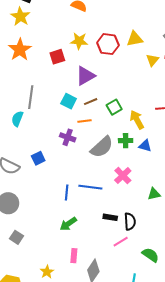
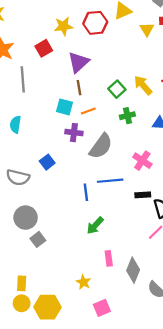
gray line: (31, 97) -> (23, 79), moved
cyan square: (69, 101) -> (64, 107), moved
brown line: (91, 102) -> (79, 88), moved, turned -64
yellow arrow: (137, 120) -> (143, 85), moved
green cross: (126, 141) -> (127, 116), moved
gray semicircle: (102, 147) -> (101, 146), moved
black rectangle: (110, 217) -> (143, 195), moved
gray square: (17, 237) -> (38, 239), moved, turned 32

